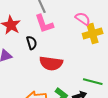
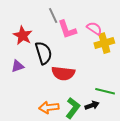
pink L-shape: (44, 24) -> (67, 29), moved
black semicircle: (32, 43) -> (43, 53), size x1.6

